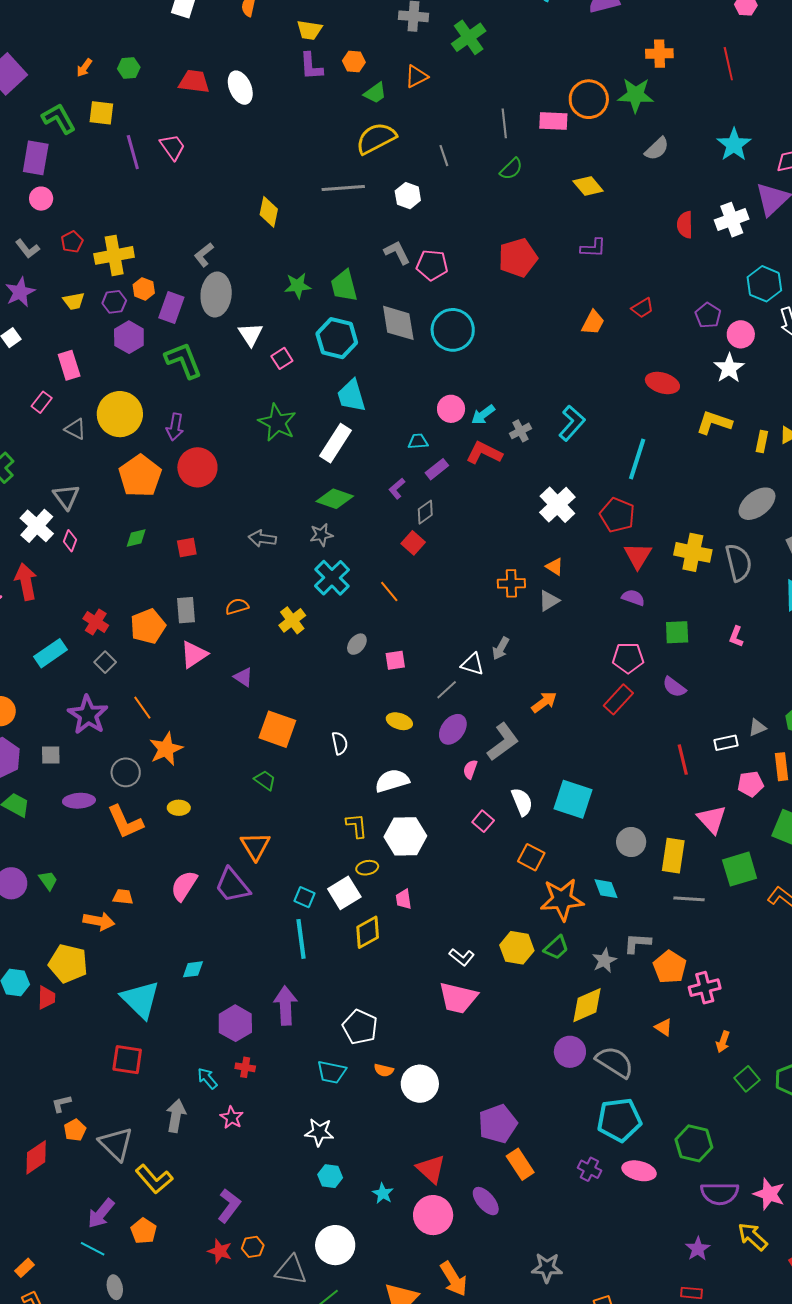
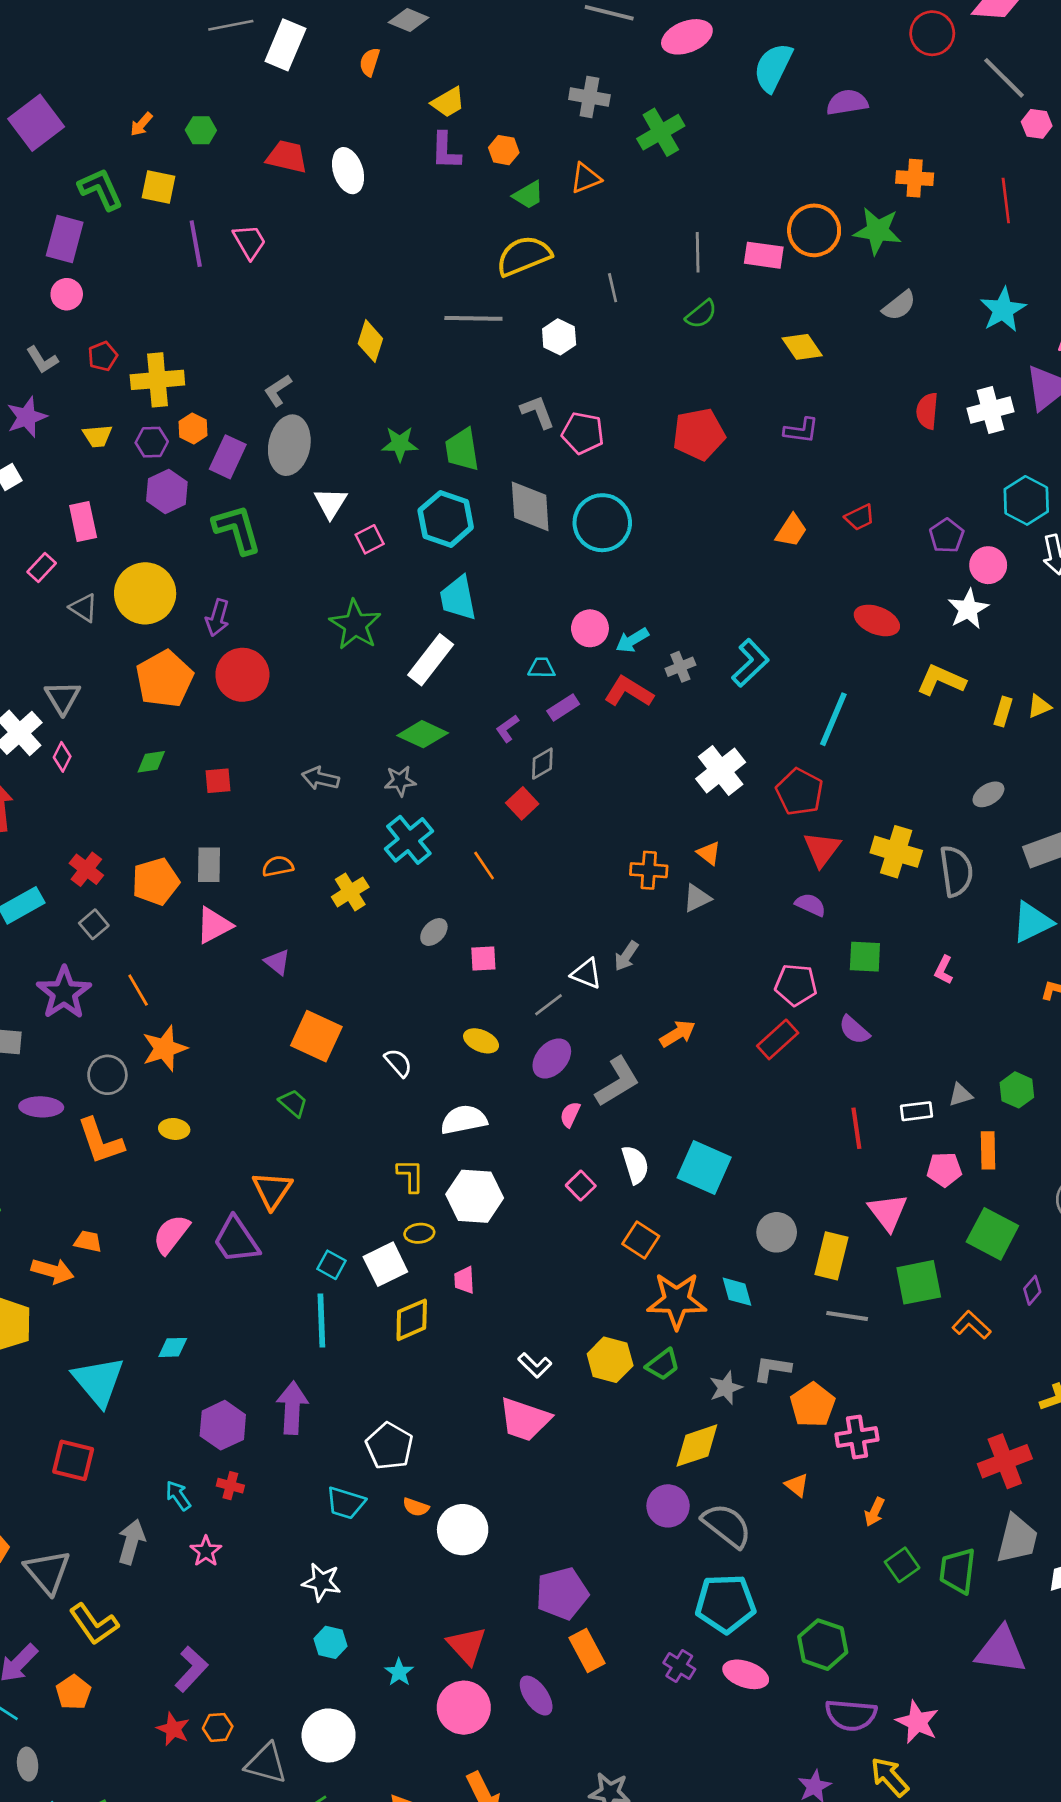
yellow trapezoid: (309, 30) -> (448, 102), turned -44
gray ellipse: (757, 504) -> (988, 794), size x0.6
white semicircle: (340, 743) -> (398, 1063), turned -35

